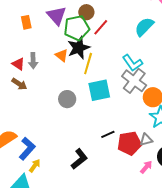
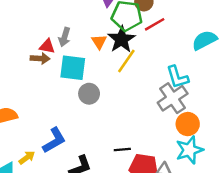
black star: (79, 48) -> (122, 39), turned -30
red triangle: (18, 64) -> (47, 46), moved, turned -40
brown arrow: (19, 84) -> (40, 58), turned -49
cyan square: (99, 90) -> (73, 68), moved
blue L-shape: (27, 149) -> (54, 140), moved

